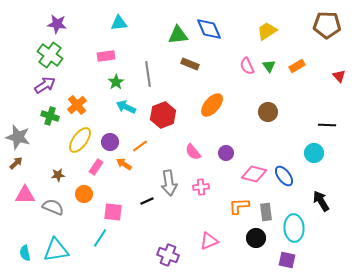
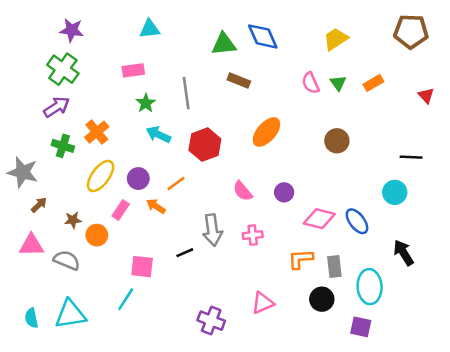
brown arrow: (16, 163) -> (39, 205), moved
orange circle: (84, 194) -> (97, 235), moved

